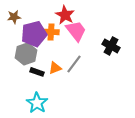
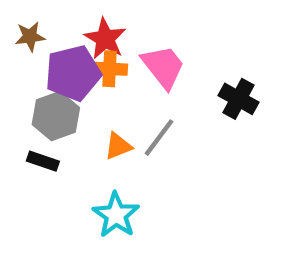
red star: (65, 15) -> (105, 39), moved
black rectangle: (37, 72) -> (43, 161), moved
cyan star: (37, 103) -> (116, 215), moved

